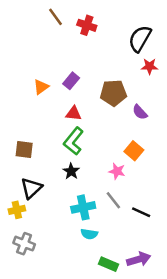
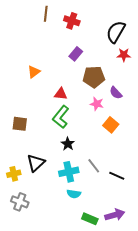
brown line: (55, 17) -> (46, 14), turned 42
purple rectangle: (71, 81) -> (76, 54), moved
black star: (71, 171) -> (68, 144), moved
pink star: (117, 171) -> (97, 104), moved
black triangle: (31, 188) -> (36, 163), moved

